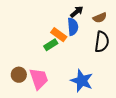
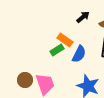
blue semicircle: (73, 27) -> (79, 54), moved, turned 30

